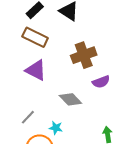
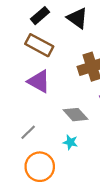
cyan star: (56, 128) -> (70, 142), moved

